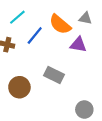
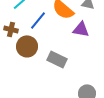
brown circle: (19, 87) -> (27, 46), moved

